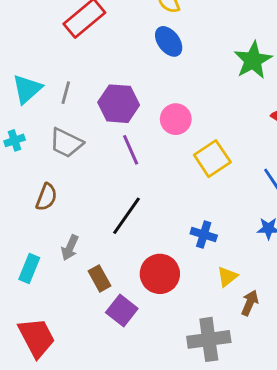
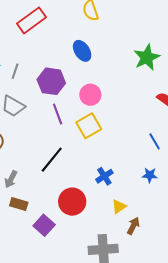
blue ellipse: (169, 41) -> (82, 51), moved
yellow square: (212, 159) -> (89, 126), moved
blue cross: (204, 234) -> (104, 176), turned 36
brown rectangle: (99, 278) -> (19, 204), moved, turned -48

